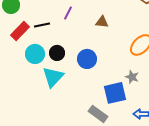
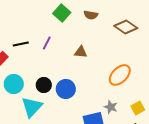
black line: (42, 25) -> (21, 44), moved
black circle: (57, 53) -> (44, 85), moved

